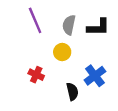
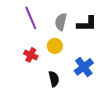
red cross: (36, 75) -> (31, 55), moved
black semicircle: (72, 92) -> (54, 79), moved

